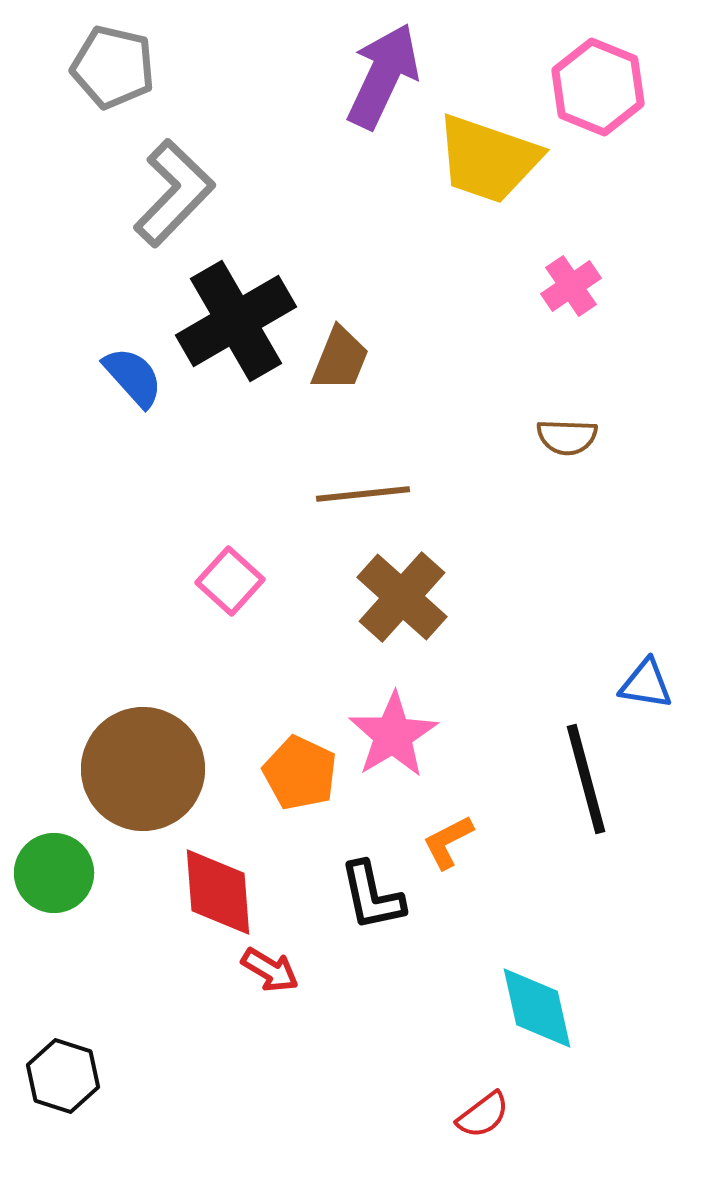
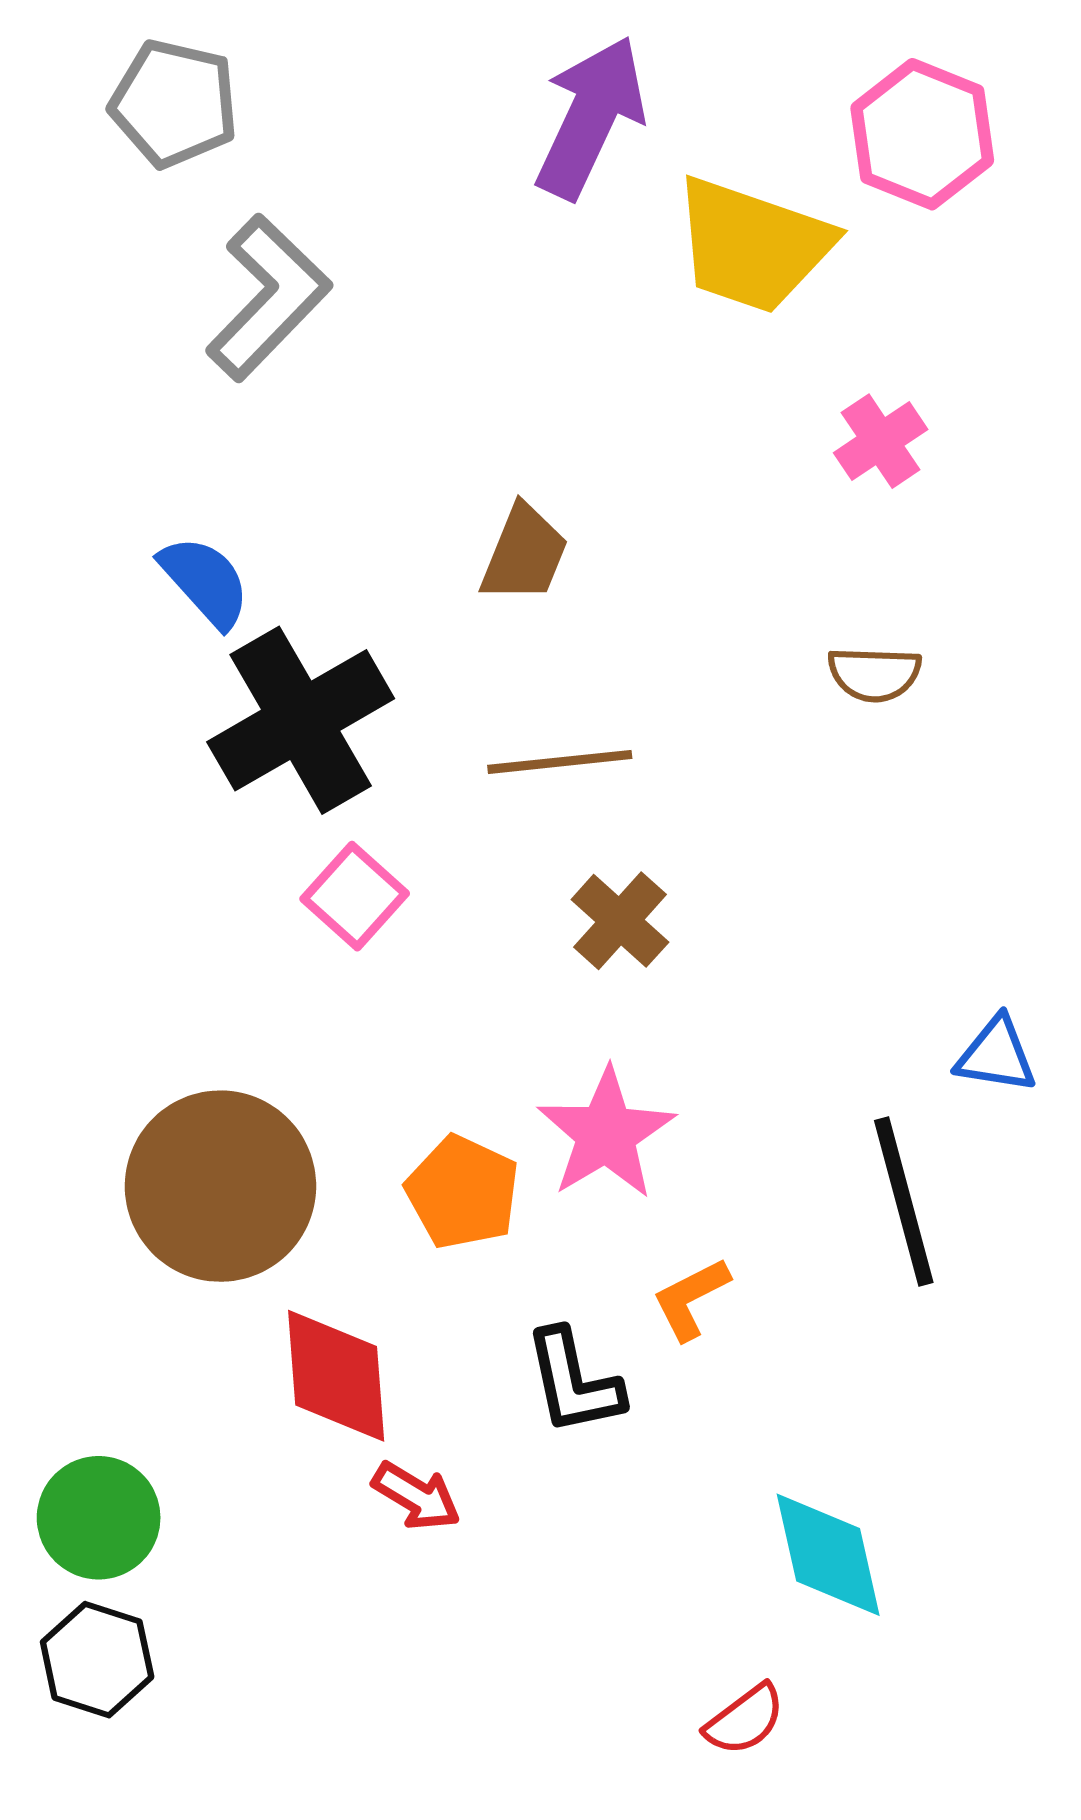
black cross: (236, 321) -> (301, 720), moved
brown cross: (402, 597) -> (620, 921), size x0.7
green circle: (54, 873) -> (99, 1518), moved

